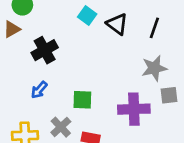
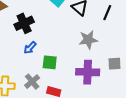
gray star: (154, 68) -> (88, 40), moved
blue arrow: (39, 90) -> (30, 48), moved

